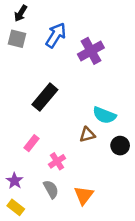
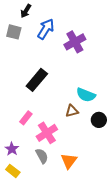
black arrow: (21, 13) -> (26, 11), moved
pink cross: (57, 161) -> (47, 133), size x1.5

